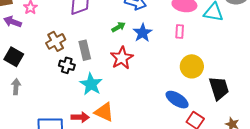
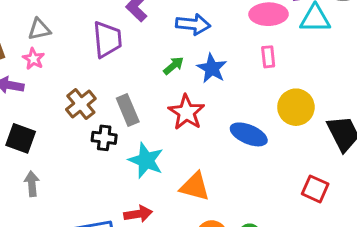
blue ellipse: (177, 100) -> (249, 134), moved
orange triangle: (104, 112) -> (195, 187), moved

